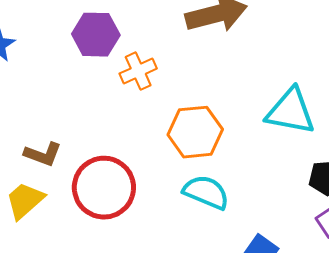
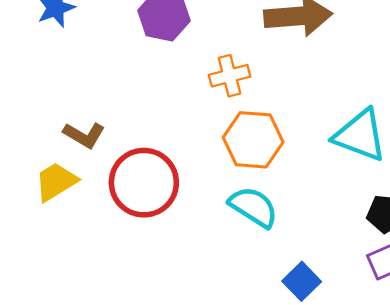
orange cross: (138, 71) -> (230, 76), moved

